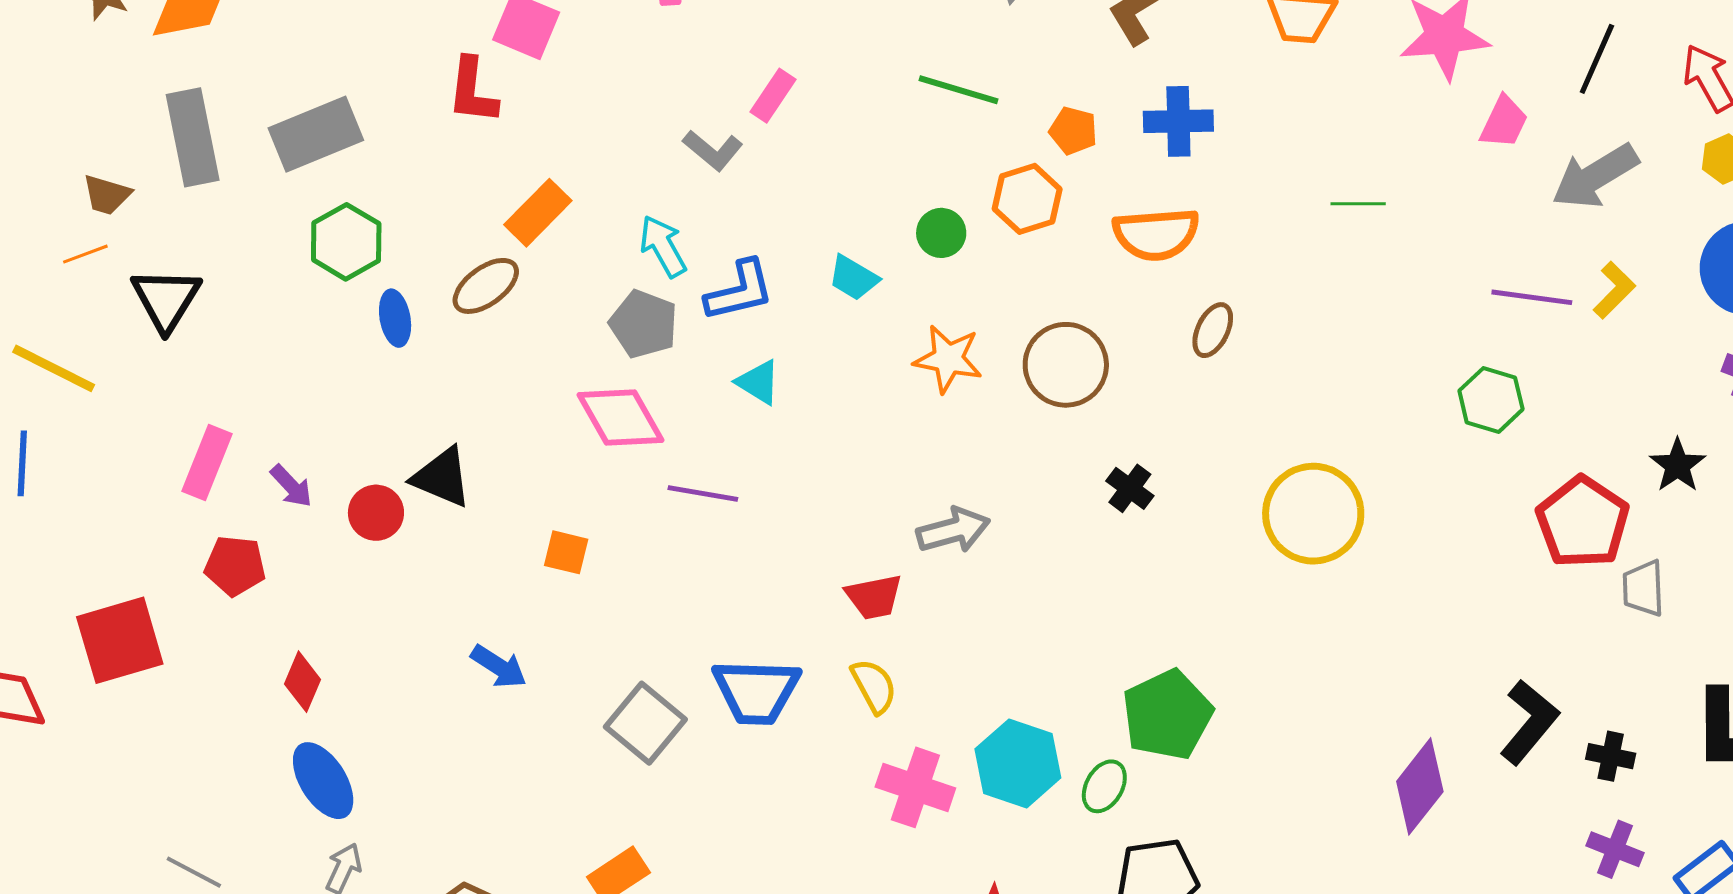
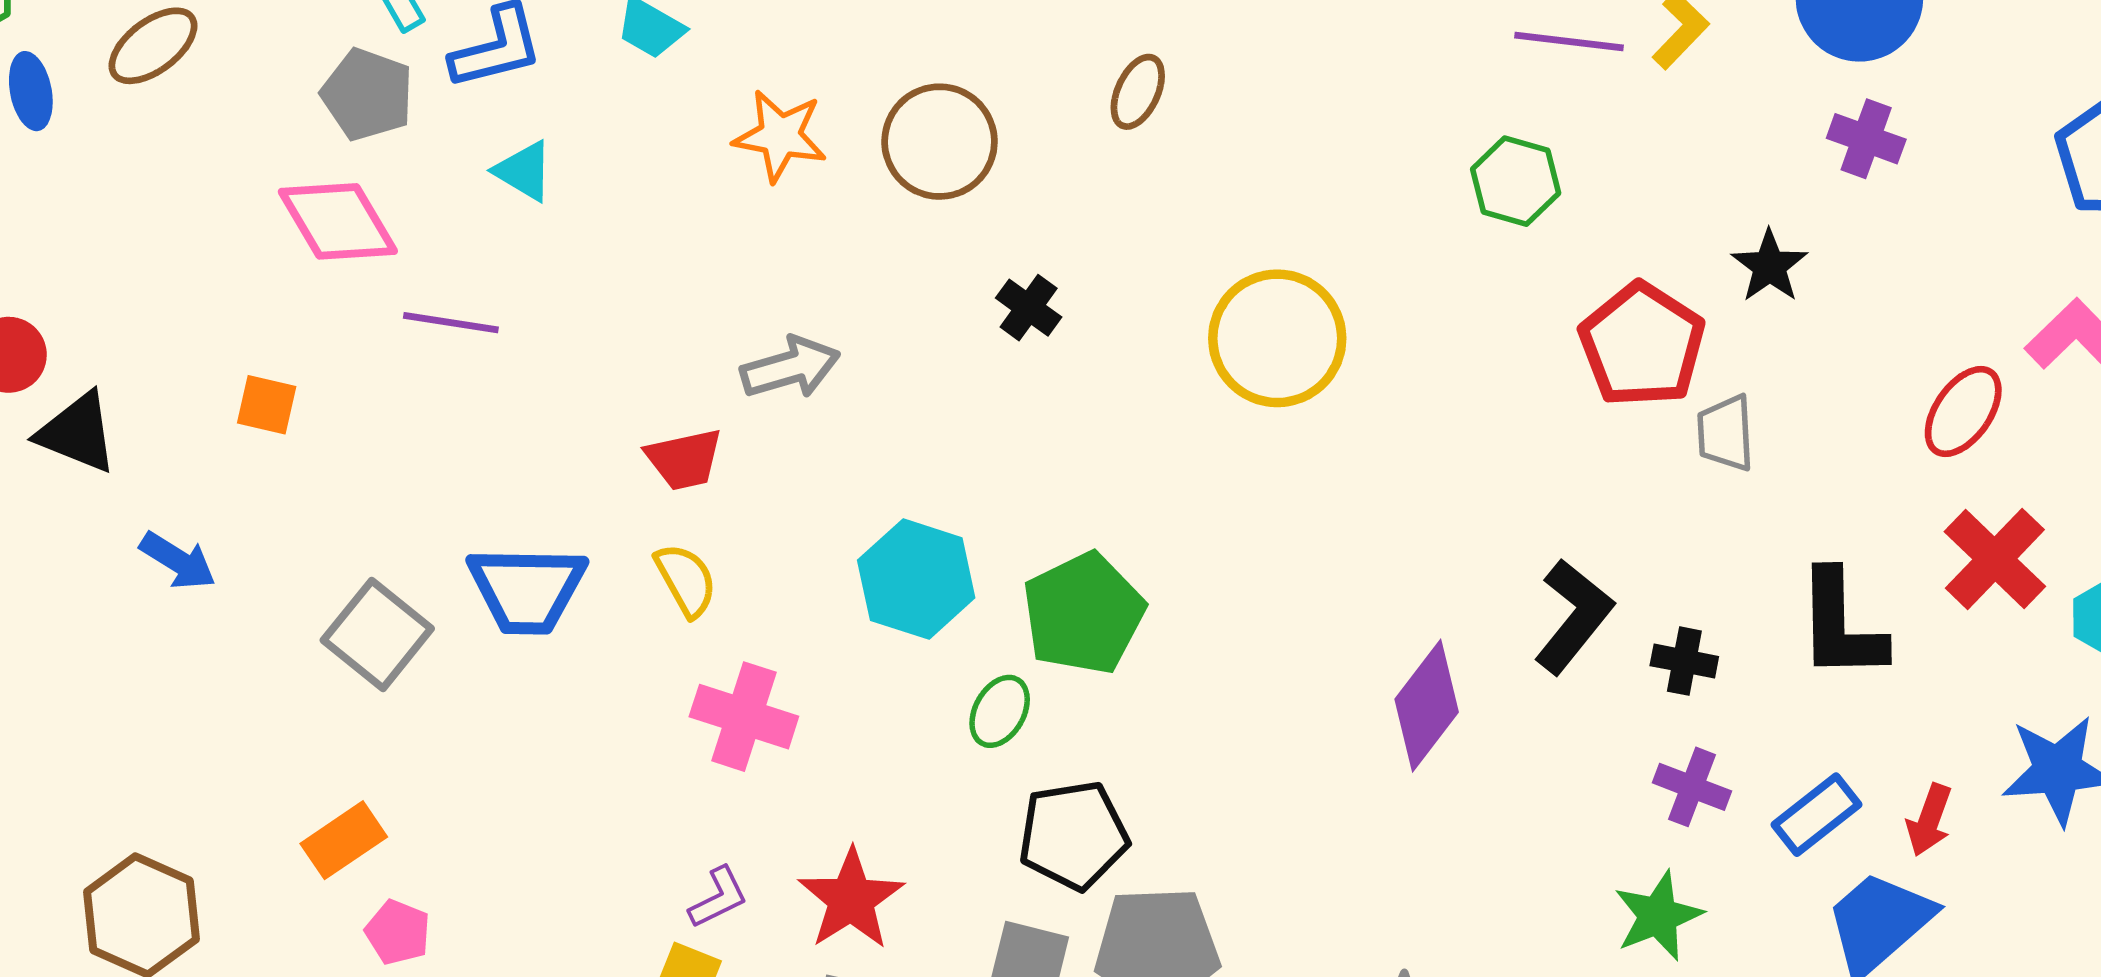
black triangle: (442, 477) -> (77, 433), moved
cyan hexagon: (1018, 763) -> (916, 579), moved

